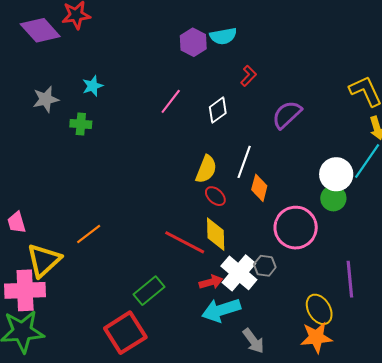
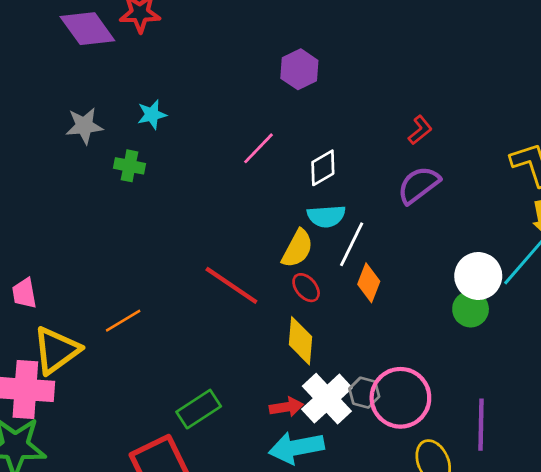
cyan semicircle: (223, 36) -> (326, 216), moved
red L-shape: (249, 76) -> (420, 130), moved
pink circle: (296, 228) -> (400, 398), moved
red line: (185, 242) -> (231, 285), moved

